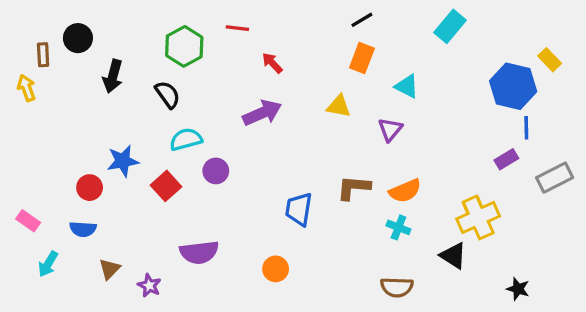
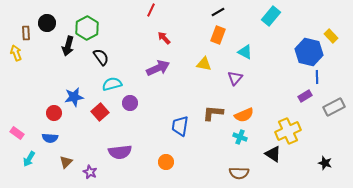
red line: (237, 28) -> (151, 10), moved, turned -72
green hexagon: (184, 46) -> (87, 28), moved
black star: (518, 289) -> (325, 163), moved

